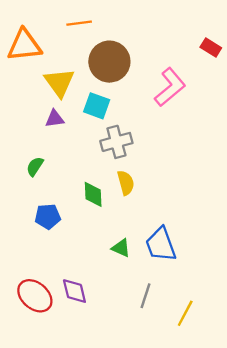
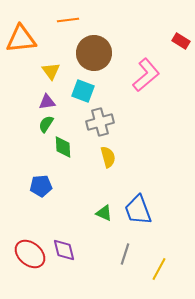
yellow triangle: (59, 83) -> (51, 71), size x0.7
green semicircle: (35, 166) -> (46, 124), moved
green diamond: (93, 194) -> (63, 147), moved

